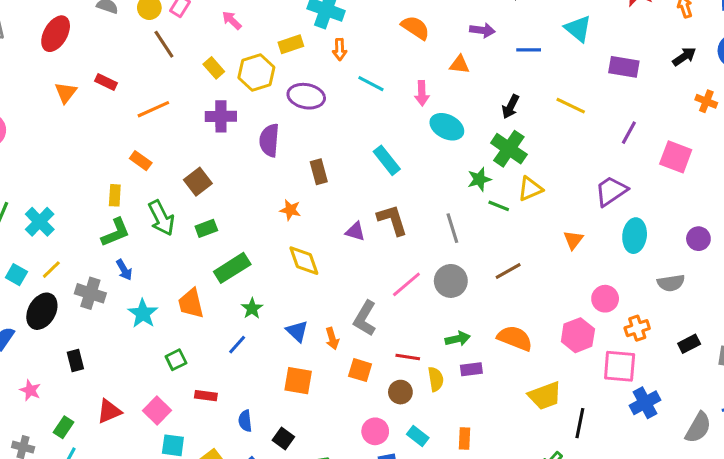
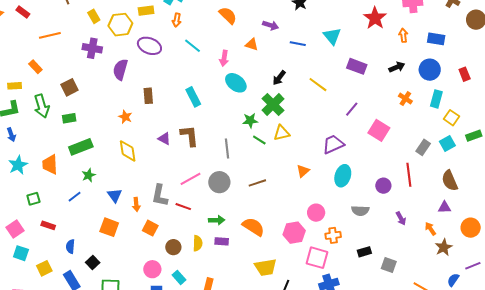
yellow rectangle: (115, 195) -> (15, 86), turned 72
gray L-shape: (365, 318) -> (160, 195), turned -30
red line: (408, 357) -> (183, 207), moved

